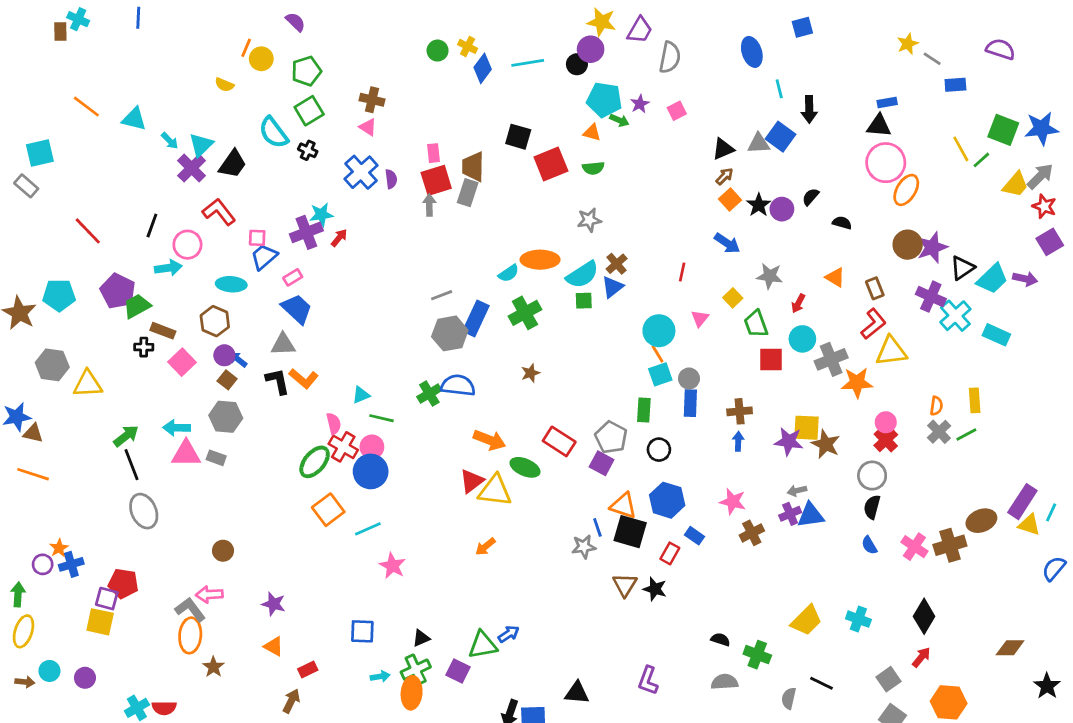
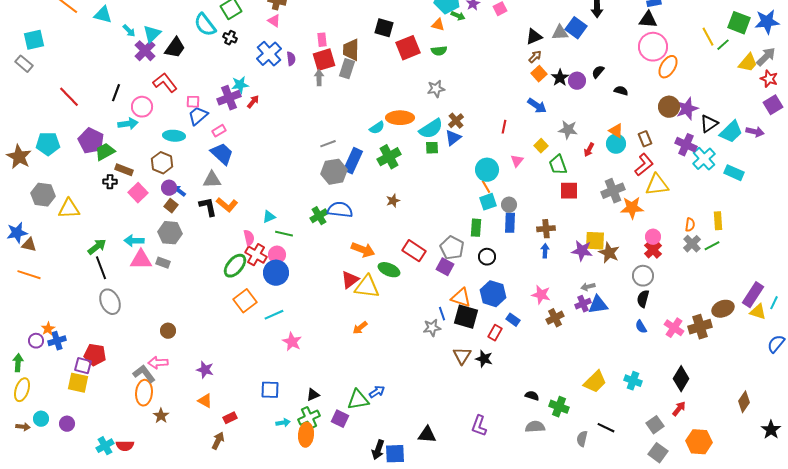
cyan circle: (802, 339) -> (616, 144), moved
brown diamond: (1010, 648) -> (744, 402), turned -55

